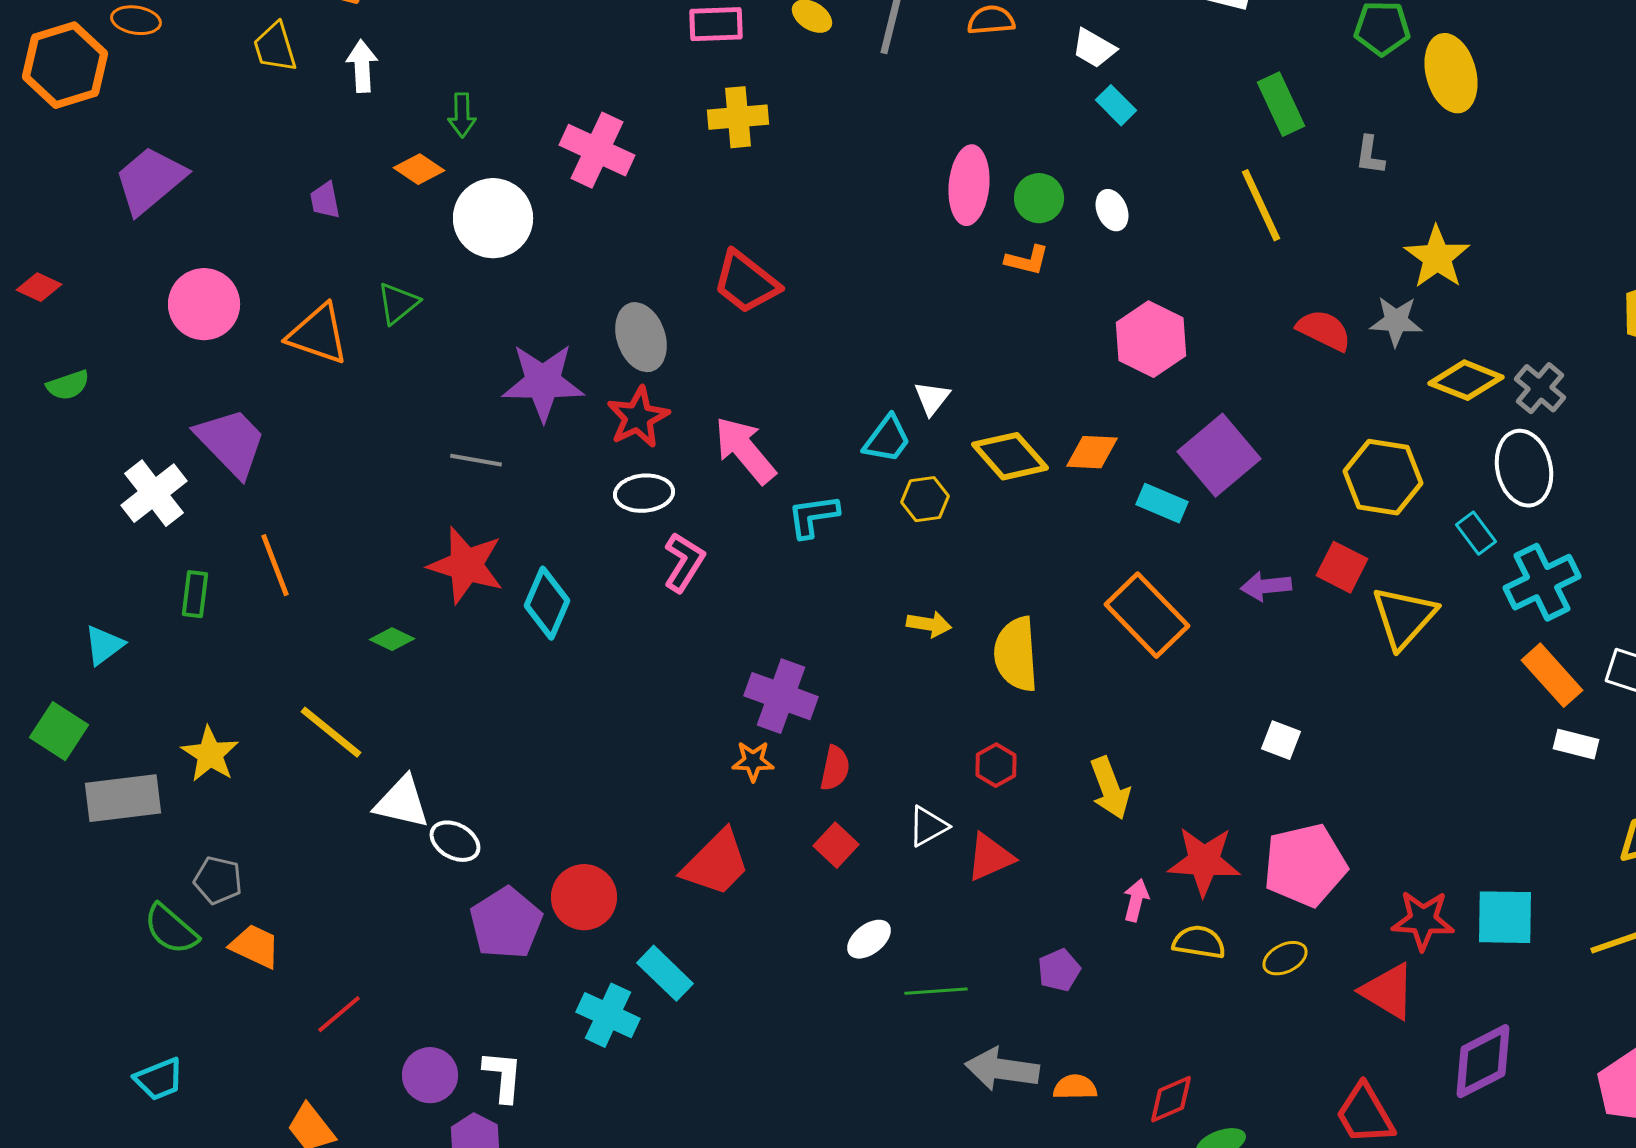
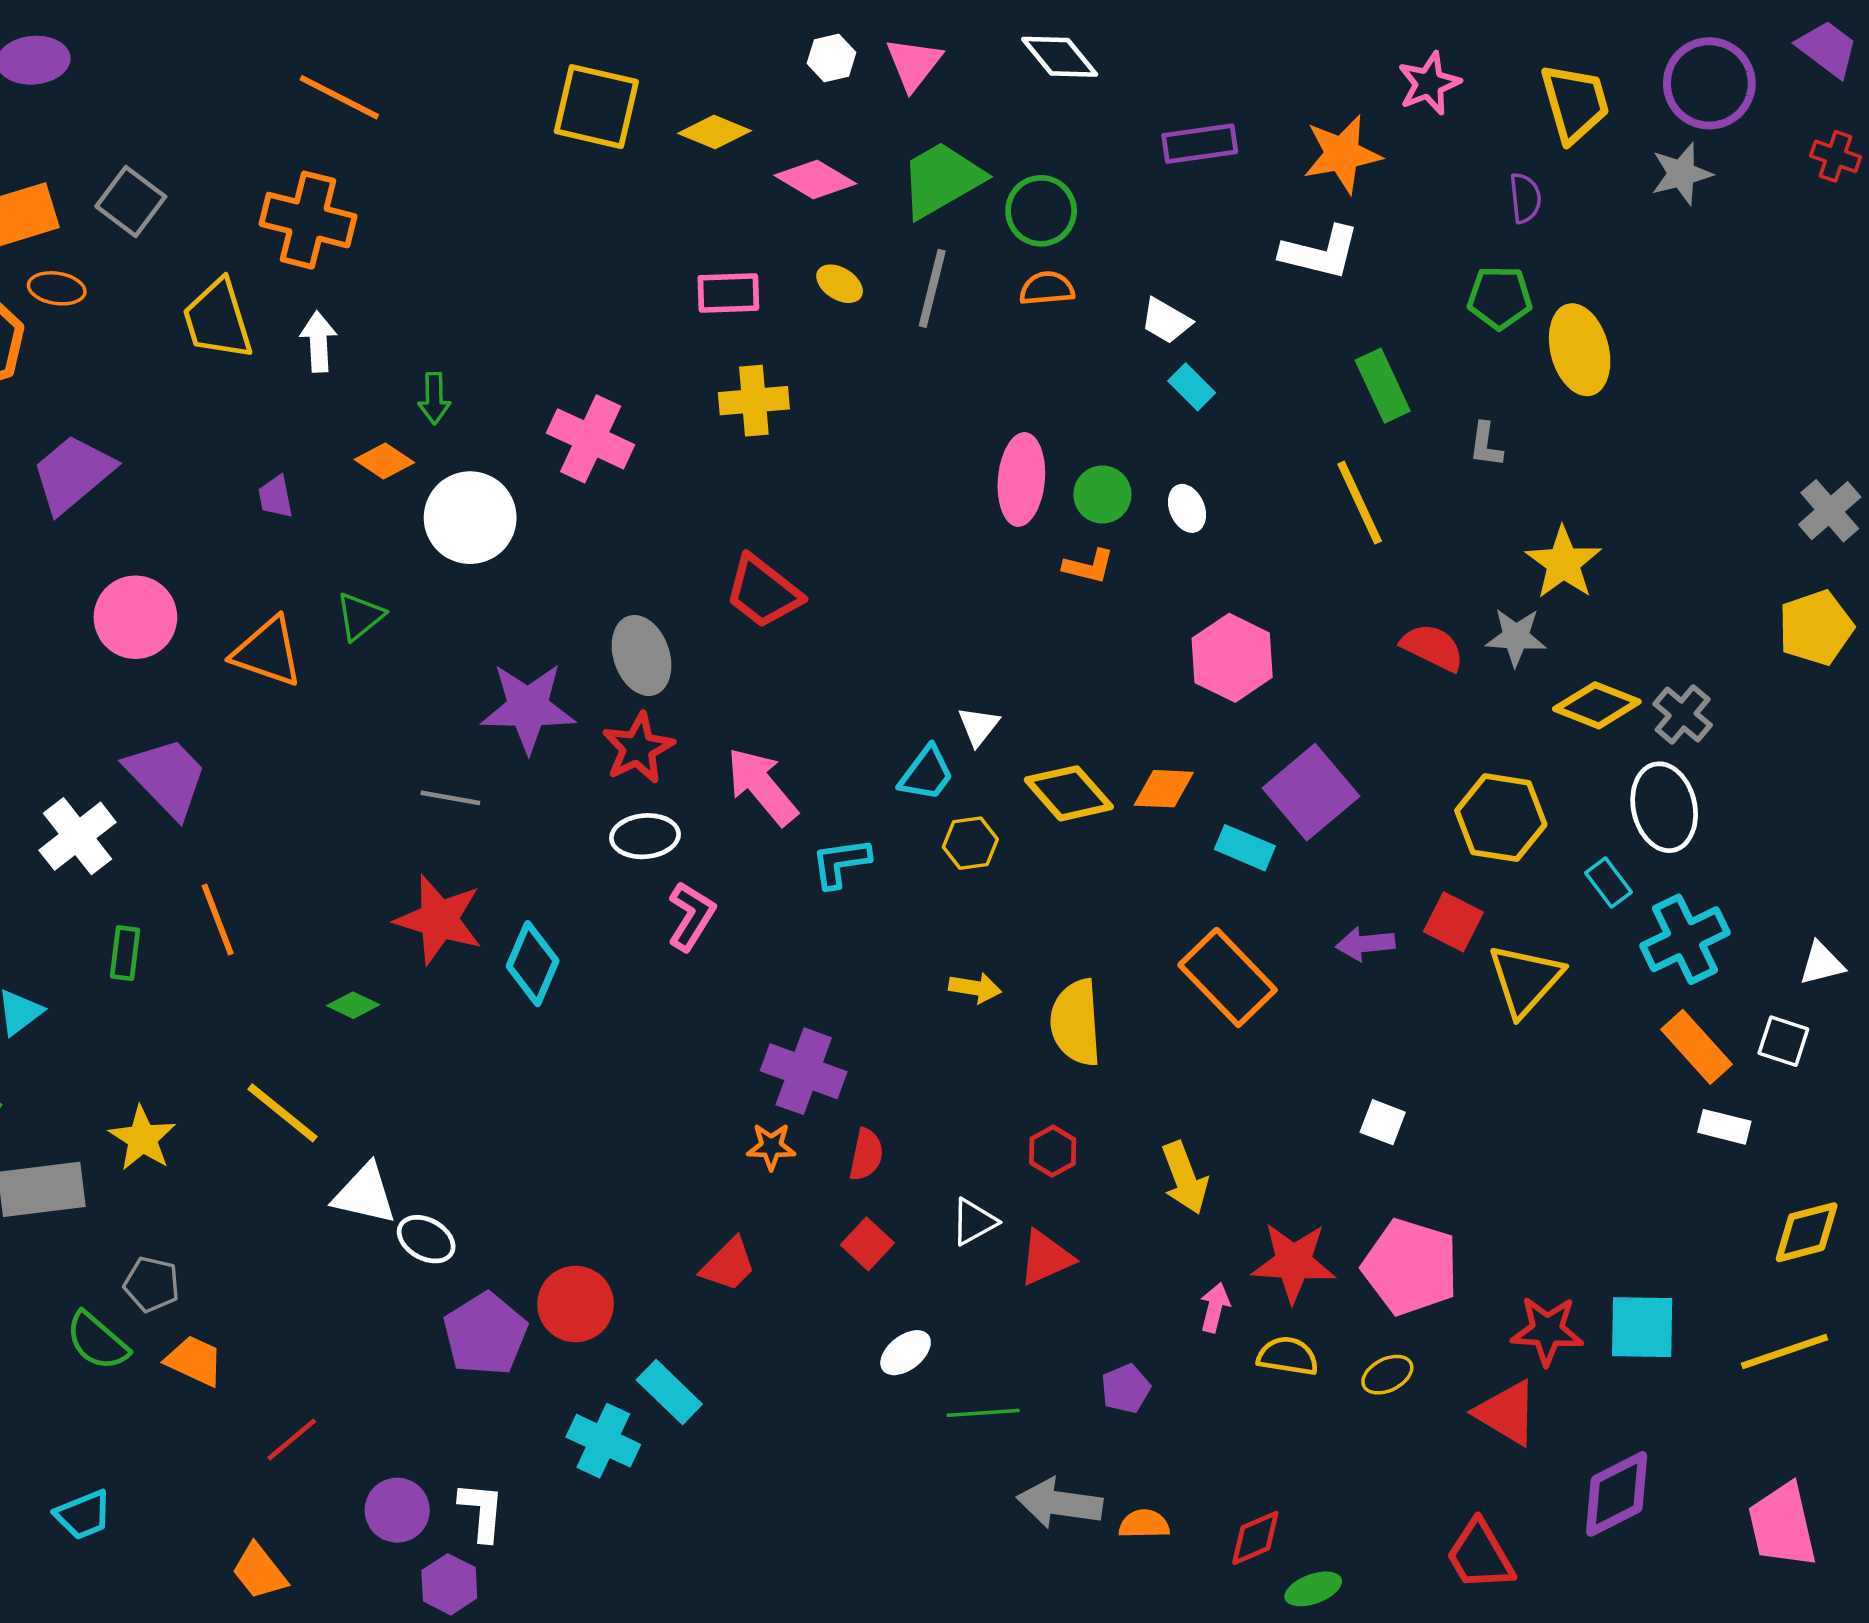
yellow trapezoid: (275, 47) -> (218, 320), size x1.4
red trapezoid: (716, 863) -> (728, 1265), size x0.7
pink pentagon: (1305, 865) -> (1411, 1267), turned 30

